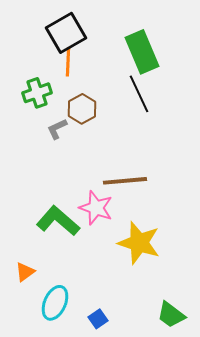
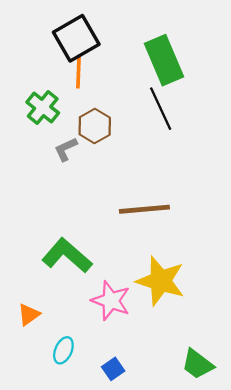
green cross: (37, 93) -> (43, 108), turned -32
pink star: (96, 208) -> (111, 301), moved
cyan ellipse: (55, 303) -> (63, 350), size x0.7

